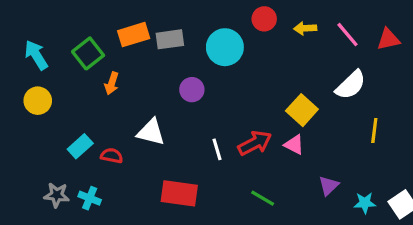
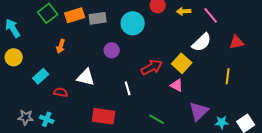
red triangle: (388, 39) -> (237, 42), moved
green square: (88, 53) -> (48, 13), moved
white semicircle: (351, 85) -> (202, 42), moved
red arrow: (255, 143) -> (152, 67), moved
cyan rectangle: (80, 146) -> (41, 76), moved
purple triangle: (329, 186) -> (199, 111), size x1.5

